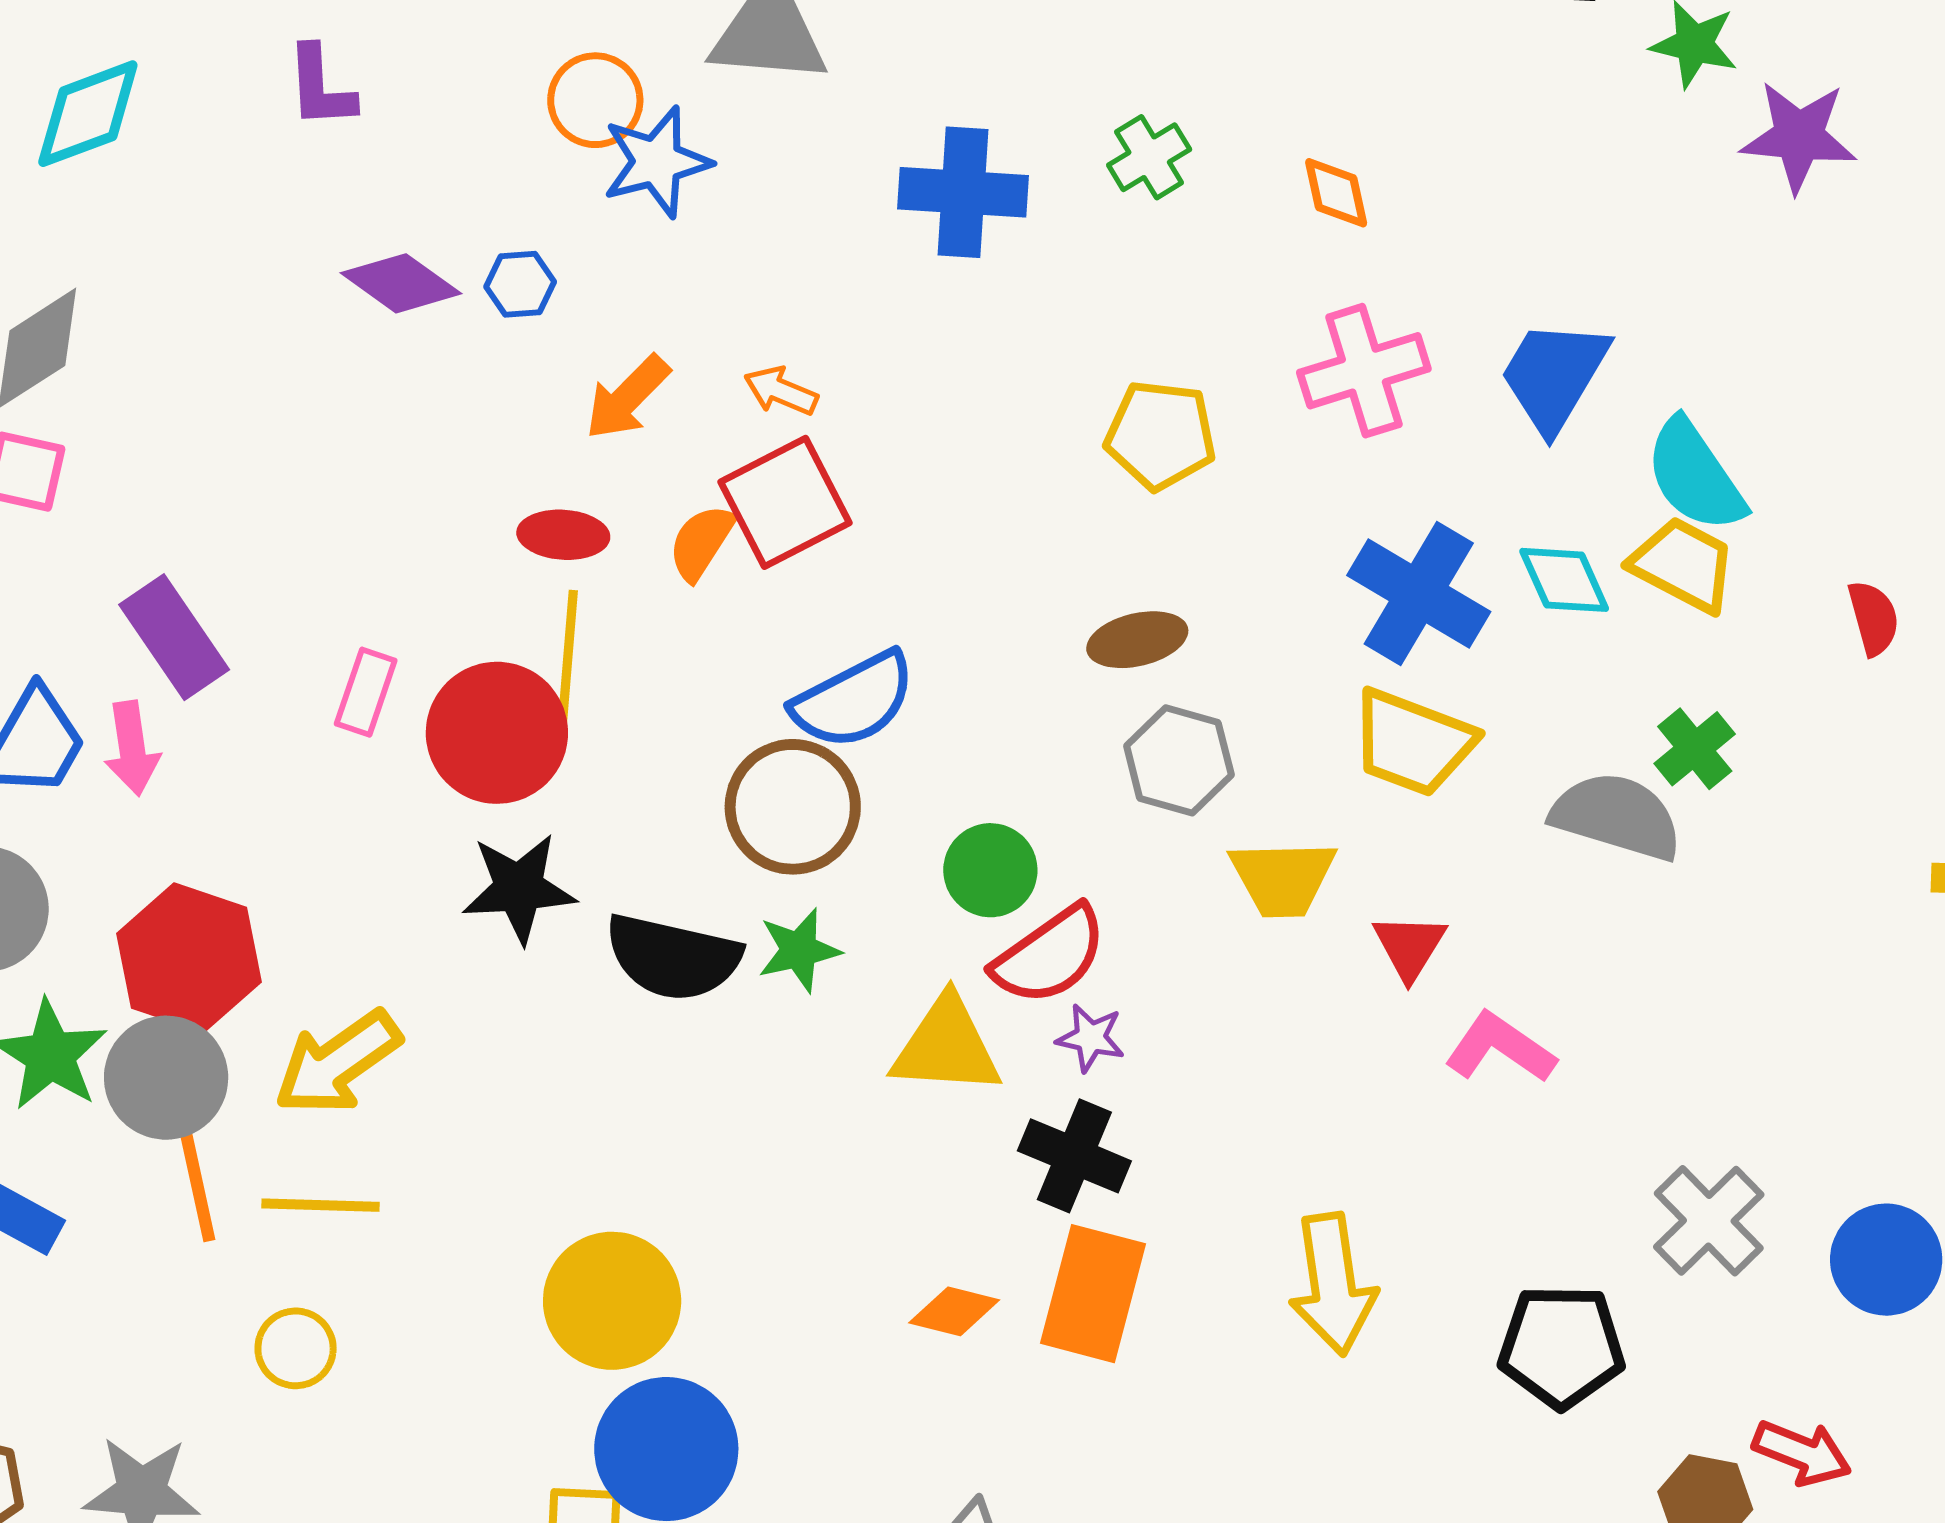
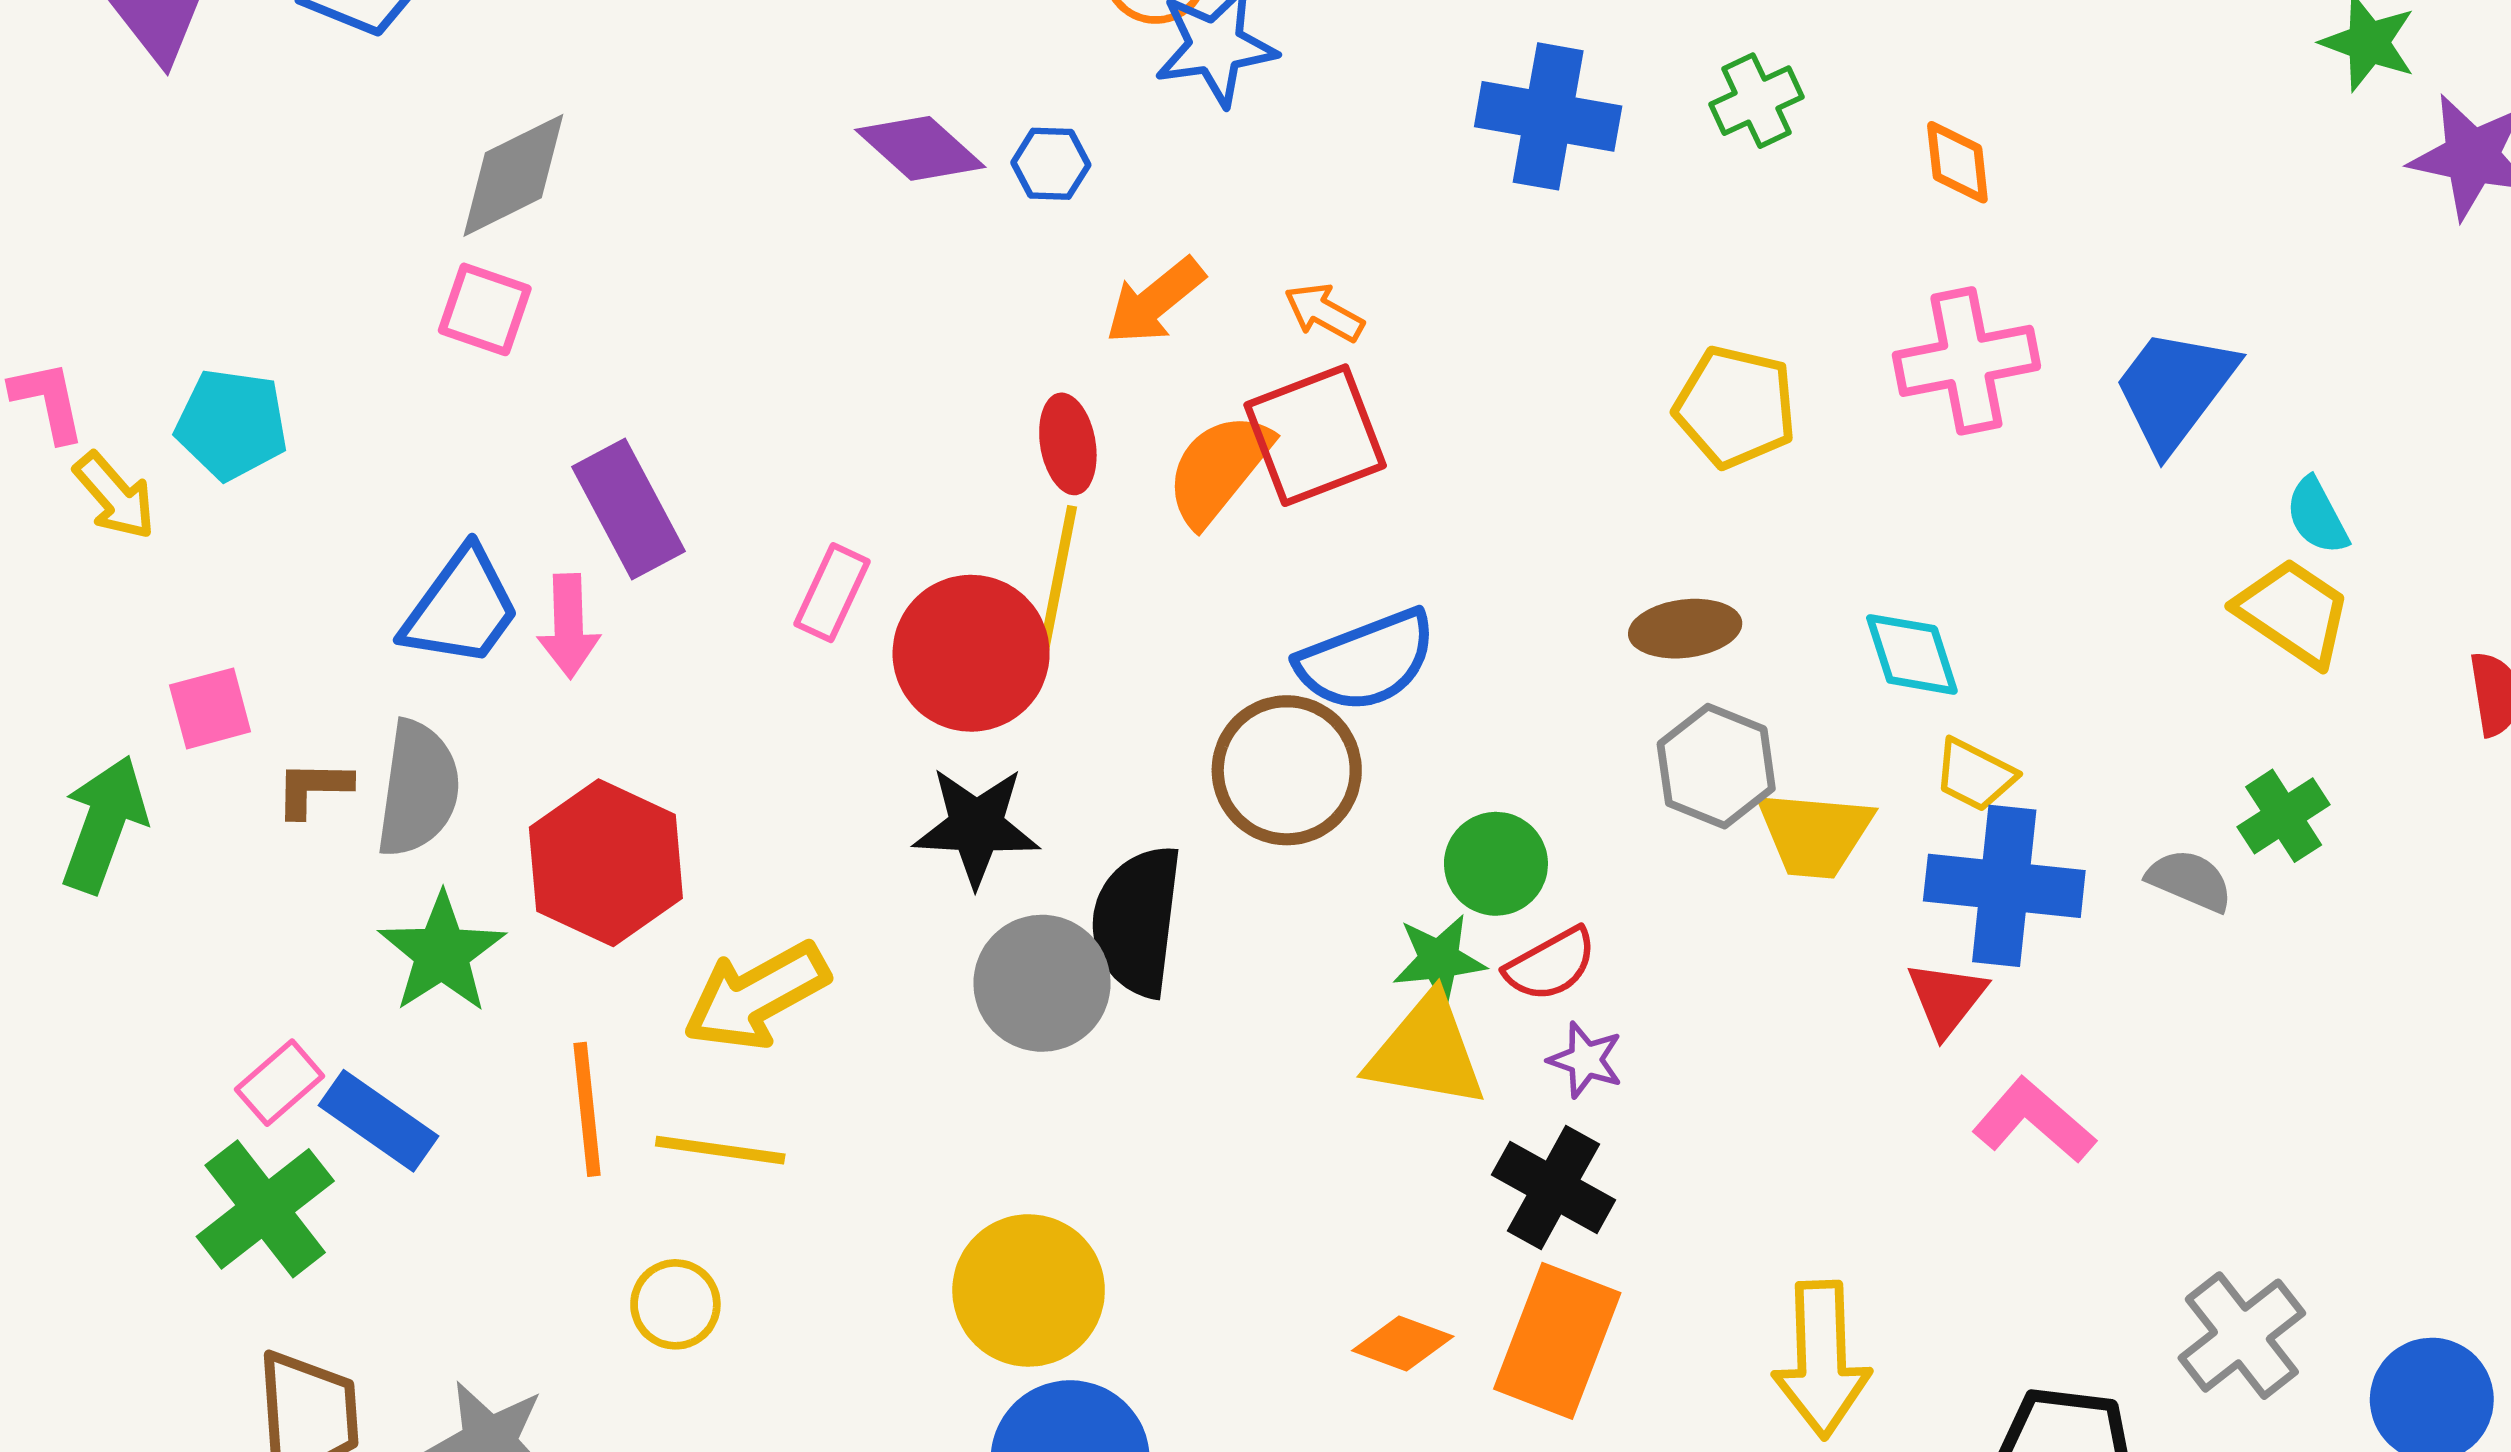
cyan semicircle: (1695, 475) -> (2317, 516), size x0.6
red ellipse: (563, 535) -> (1068, 444), turned 70
orange semicircle: (701, 542) -> (1219, 469), size x1.4
cyan diamond: (1564, 580) -> (1912, 654), moved
blue cross: (1419, 594) -> (2004, 886), moved, turned -31
yellow trapezoid: (1413, 743) -> (1975, 775), size x0.6
gray semicircle: (1617, 816) -> (2190, 880), size x0.6
yellow trapezoid: (1283, 878) -> (1815, 834), moved
green star: (799, 950) -> (1439, 960), moved
red semicircle: (1050, 955) -> (1551, 964), size x0.7
black semicircle: (673, 957) -> (1137, 921), turned 78
gray circle: (166, 1078) -> (1042, 983), moved

